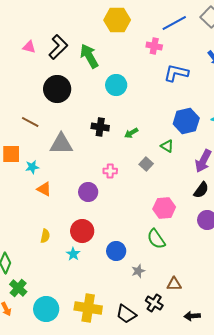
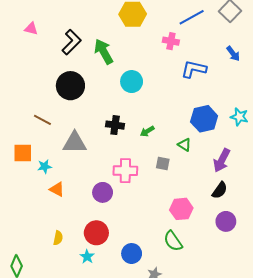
pink triangle: (29, 47) -> (31, 29), moved
gray square: (146, 164) -> (163, 163), turned -32
pink cross: (110, 171) -> (125, 171), size x1.6

